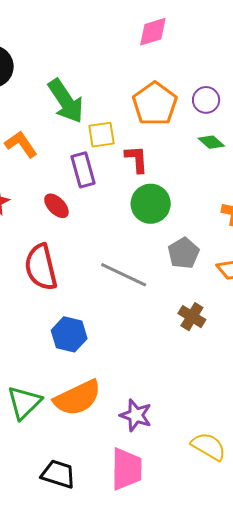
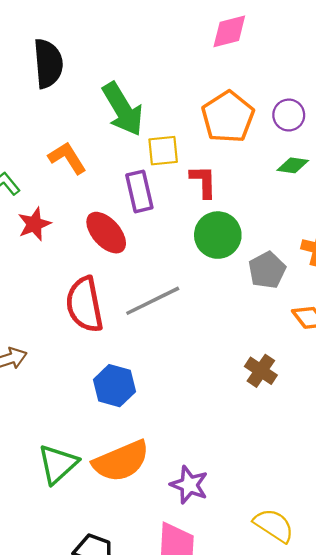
green diamond: (211, 142) -> (293, 165), turned -36
red ellipse: (56, 206) -> (106, 233), size x1.4
gray pentagon: (184, 253) -> (267, 270), moved
gray line: (124, 275) -> (153, 301), moved, turned -54

